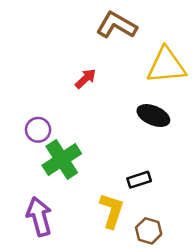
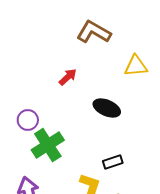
yellow triangle: (166, 66) -> (136, 66), size x0.7
black ellipse: (153, 116) -> (107, 108), moved

